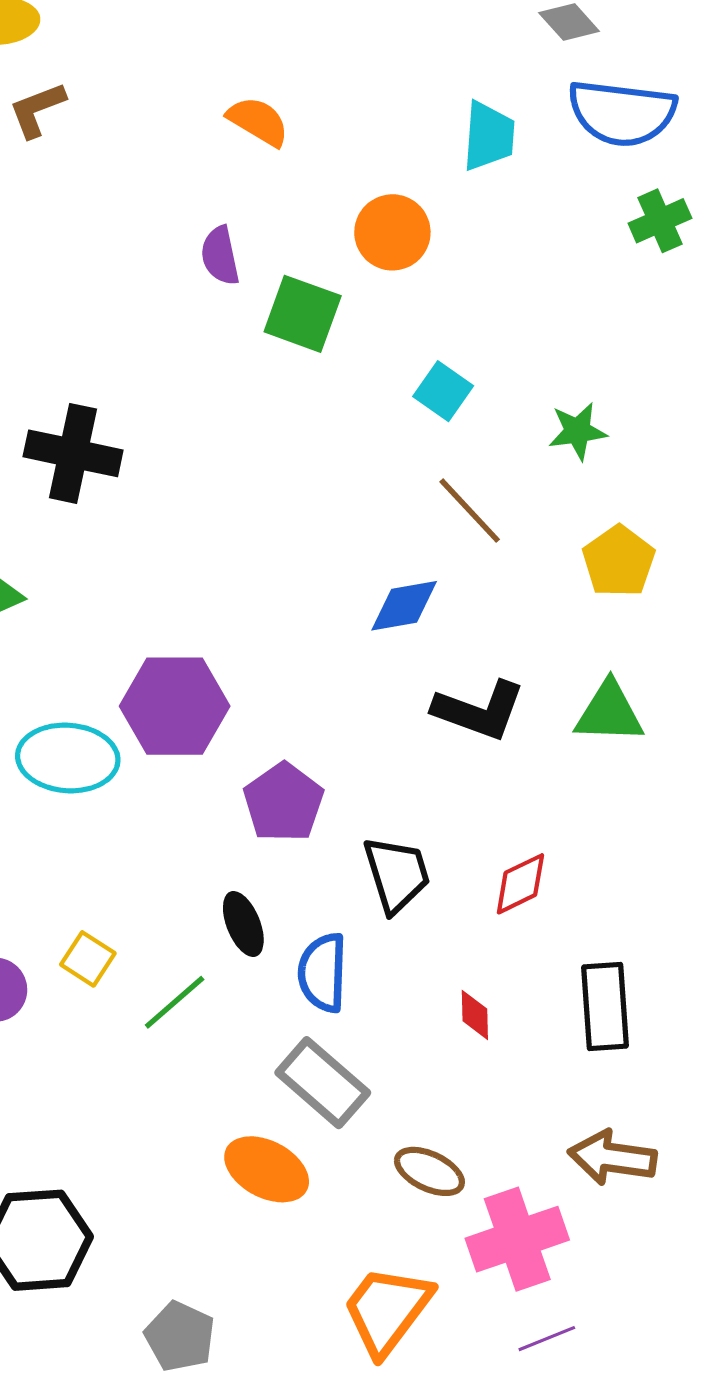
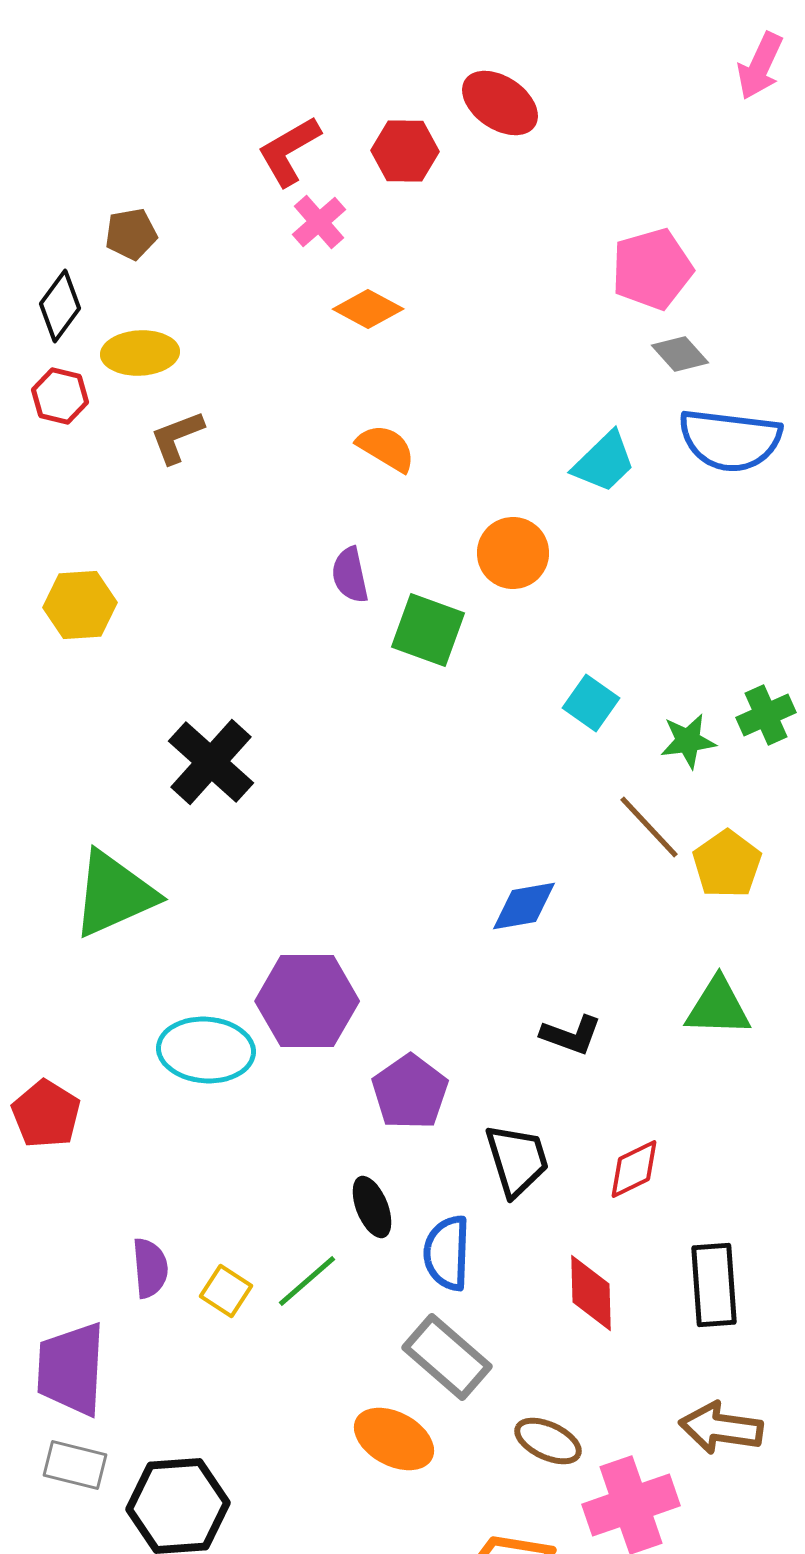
cyan trapezoid: (489, 136) -> (604, 462), turned 42
green cross: (660, 221) -> (766, 715), moved
cyan square: (443, 391) -> (591, 703), moved
black cross: (73, 453) -> (211, 762), turned 30
brown line: (470, 511) -> (649, 827), moved
black L-shape: (479, 710) -> (571, 1035), moved, size x0.7
yellow square: (88, 959) -> (226, 1291), moved
red diamond: (475, 1015) -> (591, 1293), size x1.6

